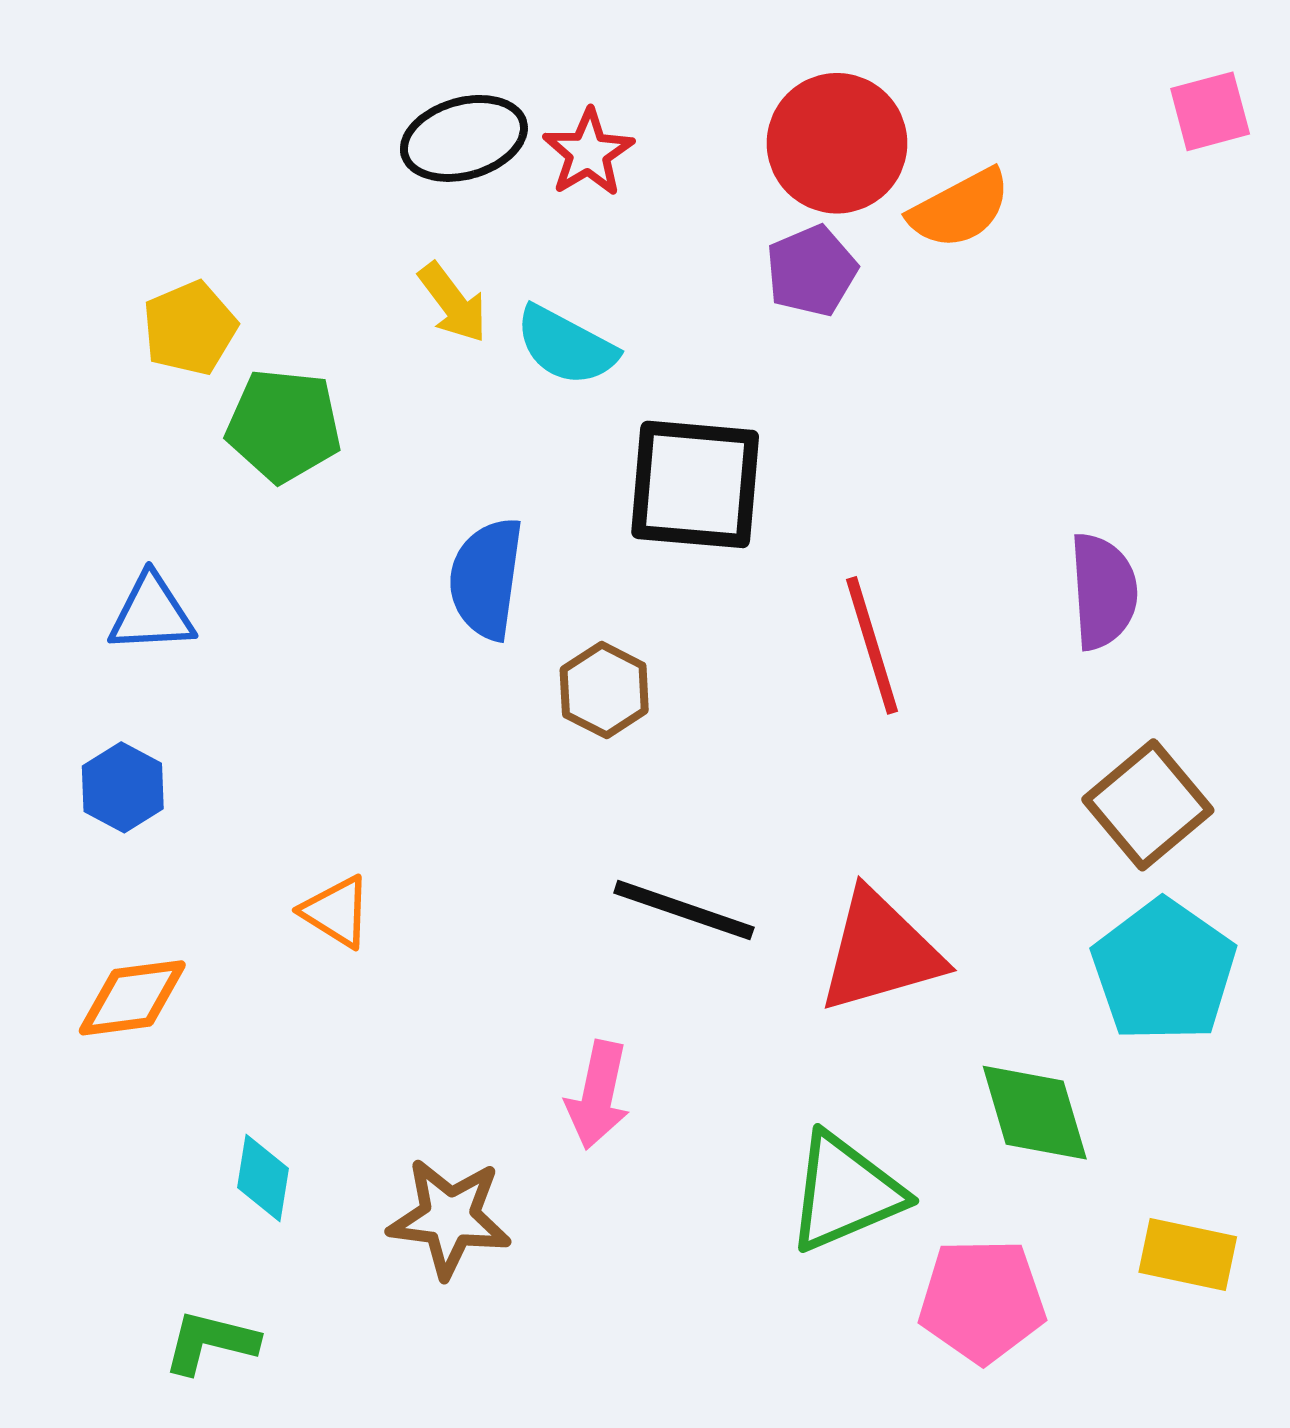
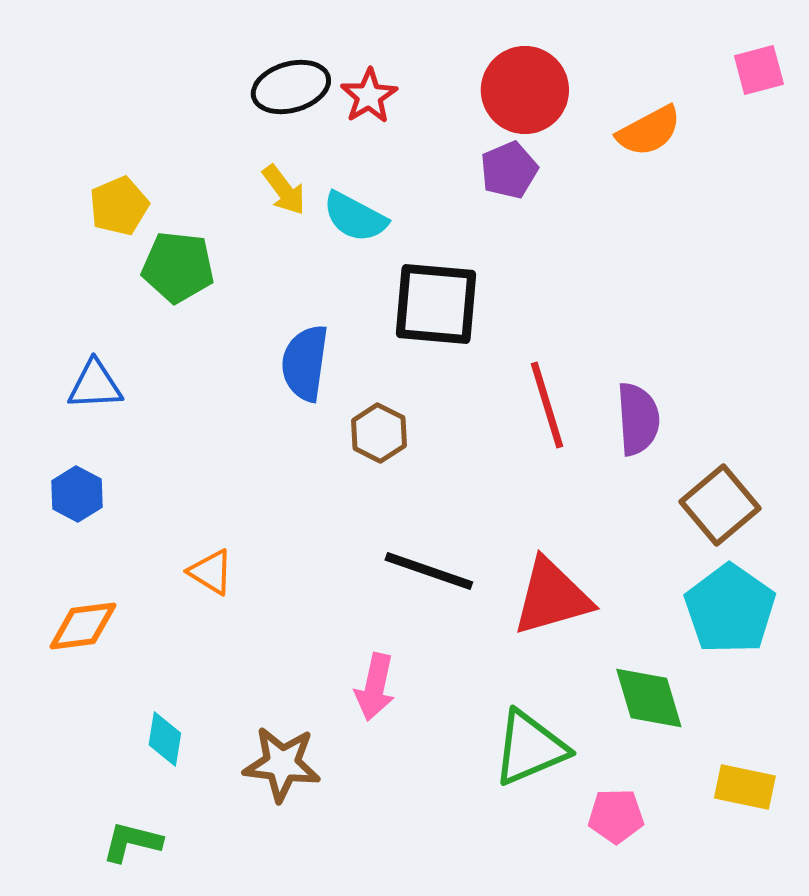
orange semicircle: (960, 209) -> (649, 131), moved
purple semicircle: (1103, 591) -> (638, 419), moved
pink pentagon: (982, 1301) -> (616, 816), size x0.7

